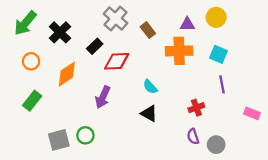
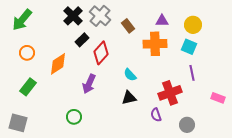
yellow circle: (216, 17) -> (193, 25), moved
black cross: (60, 32) -> (73, 16), moved
red diamond: (117, 61) -> (101, 53), turned -45
red cross: (196, 108) -> (170, 93), size x1.6
black triangle: (149, 113) -> (129, 98), turned -42
purple semicircle: (193, 136) -> (156, 115), moved
gray square: (59, 140) -> (18, 123), moved, turned 30

